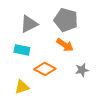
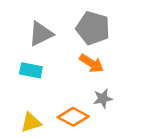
orange diamond: (45, 69) -> (73, 117), moved
gray star: (82, 70) -> (103, 99), moved

